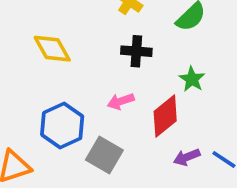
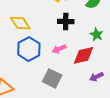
red diamond: (165, 116) -> (83, 55), turned 30
blue hexagon: (62, 126) -> (29, 49), moved

